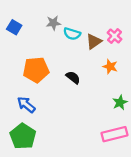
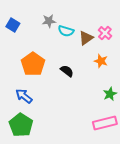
orange pentagon: (36, 70) -> (33, 64), turned -30

